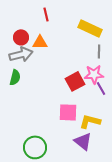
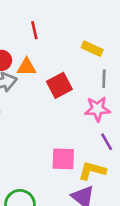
yellow rectangle: (90, 28) -> (92, 49), size x0.7
red square: (75, 81) -> (59, 85), moved
purple line: (101, 88) -> (107, 142), moved

